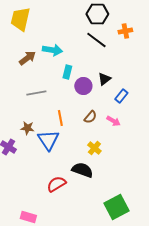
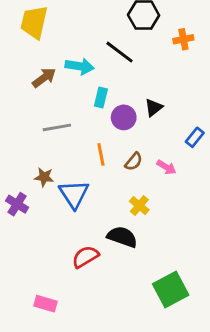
black line: (96, 40) -> (119, 52), moved
blue rectangle: (121, 96) -> (195, 137), moved
orange line: (60, 118) -> (101, 154), moved

